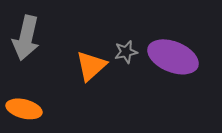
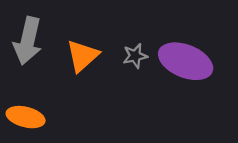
orange triangle: (91, 66) -> (82, 56), moved

